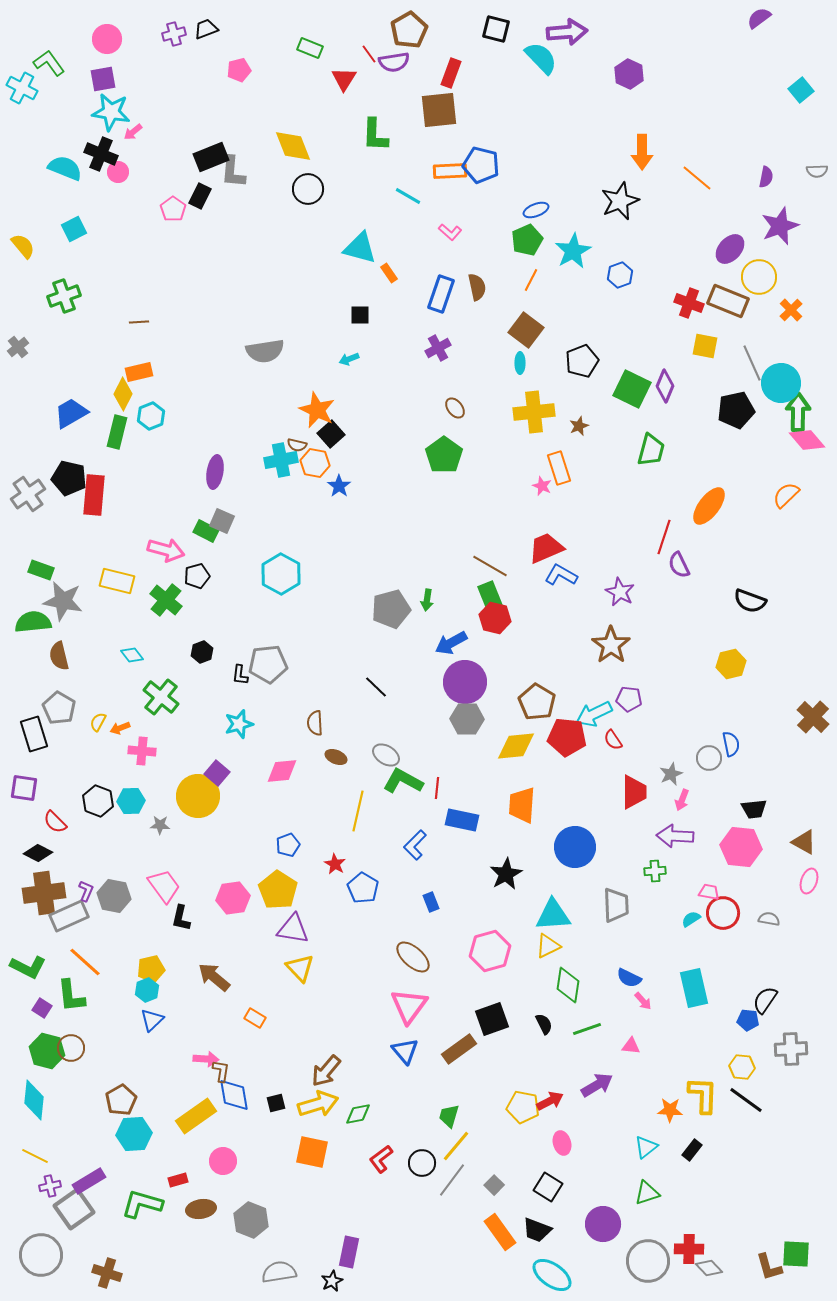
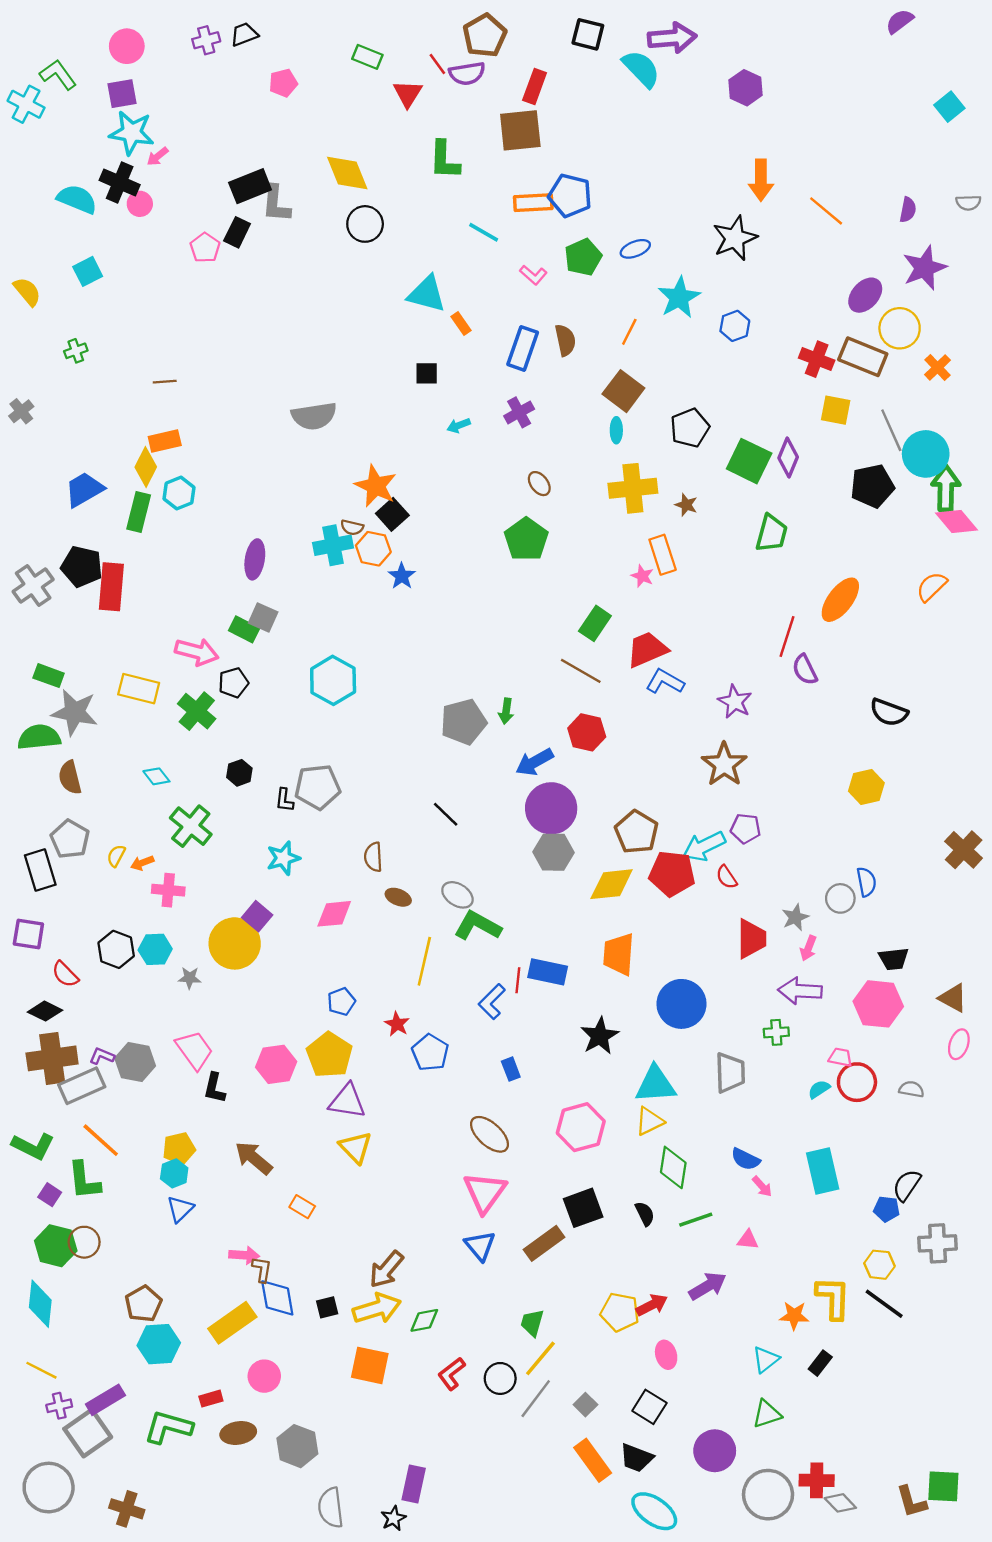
green pentagon: (527, 240) -> (583, 257), moved
green cross: (64, 296) -> (76, 351), size x0.6
cyan arrow: (349, 359) -> (459, 425), moved
brown star: (579, 426) -> (686, 505), turned -30
green rectangle: (490, 596) -> (595, 623), moved, turned 56
red line: (437, 788) -> (518, 980), moved
purple L-shape: (86, 891) -> (102, 1056), turned -90
gray semicircle: (279, 1272) -> (331, 1508), turned -88

